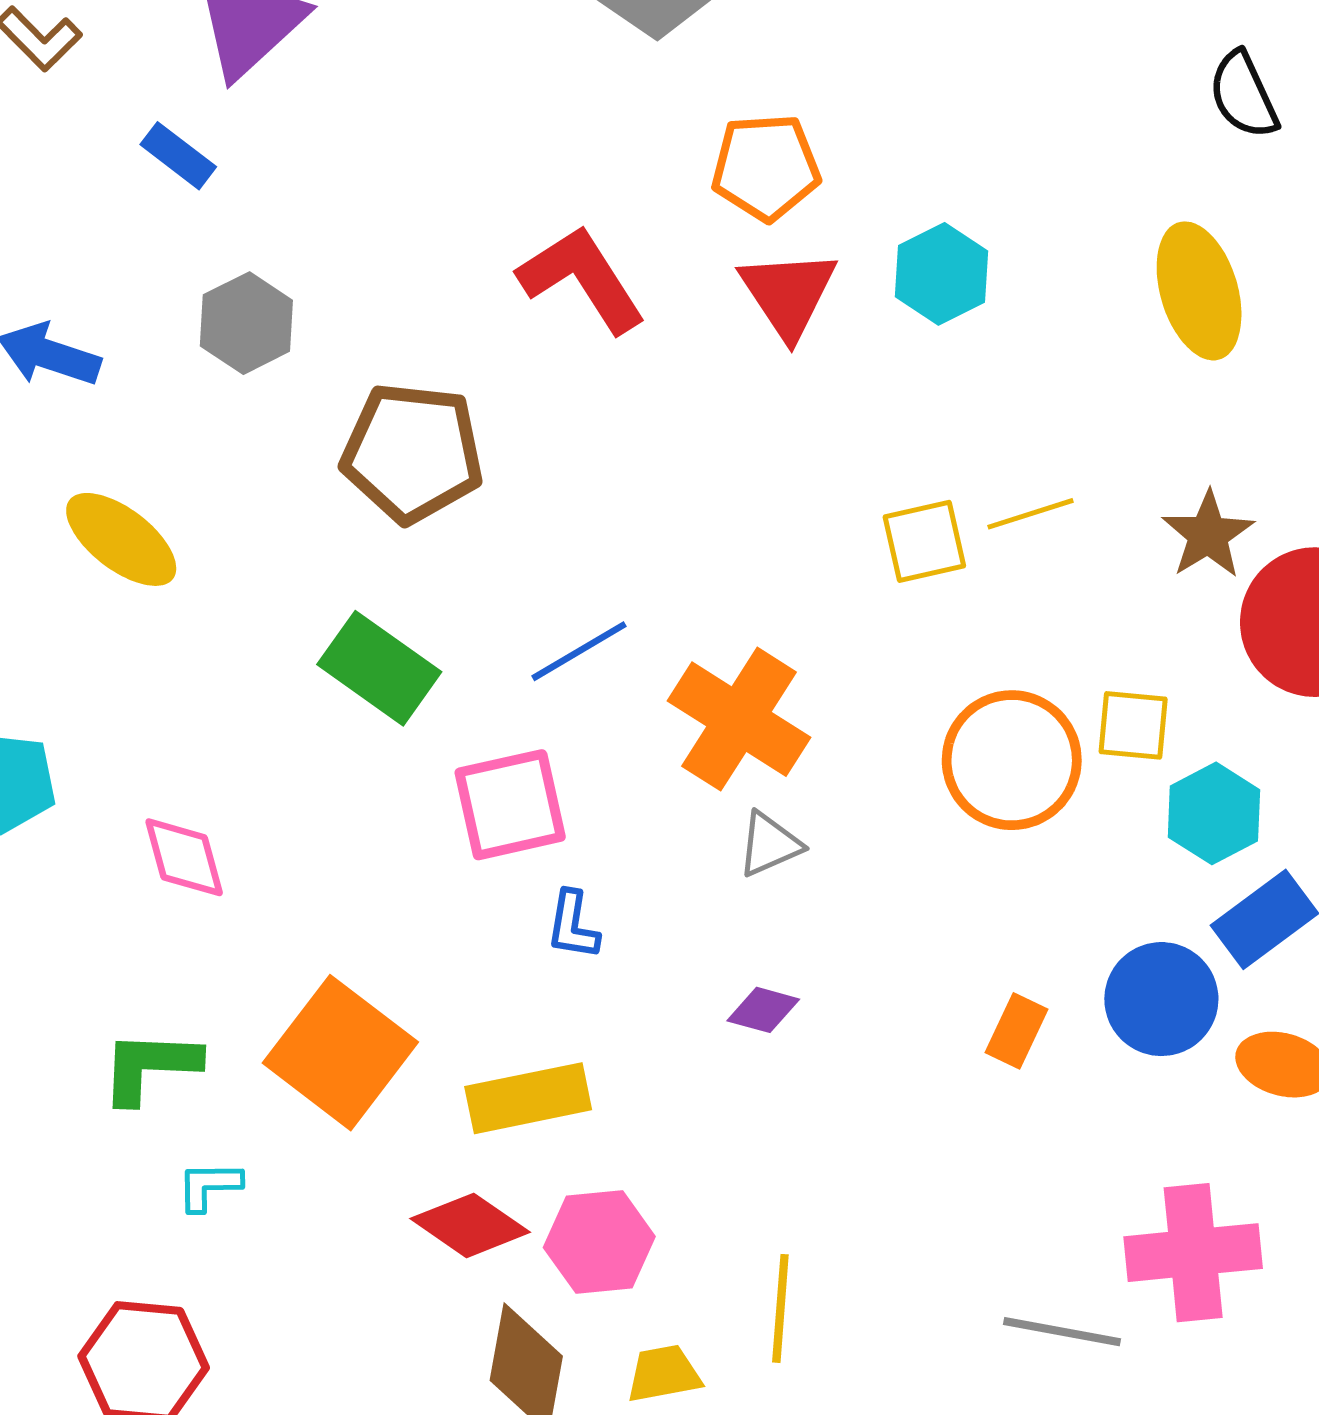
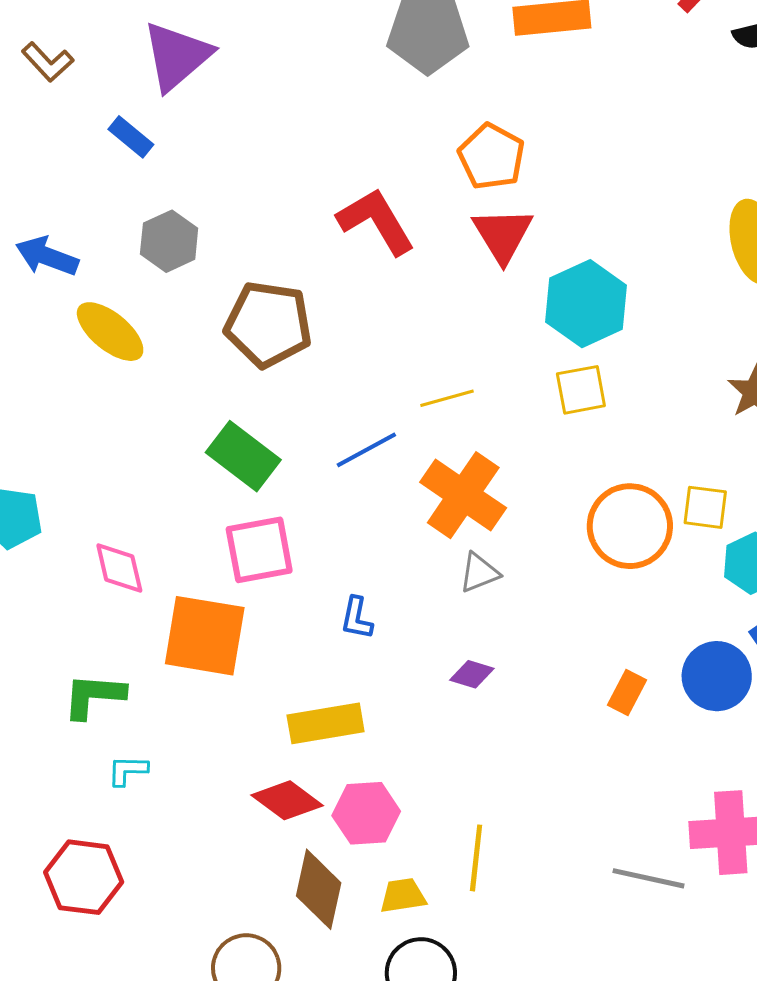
orange pentagon: (766, 167) -> (491, 157), turned 30
cyan hexagon: (941, 274) -> (586, 304), moved, size x1.4
yellow line: (1030, 514) -> (447, 398), moved
yellow ellipse: (121, 539) -> (110, 332), moved
pink square: (510, 805) -> (259, 550), moved
orange square: (340, 1053) -> (205, 636), moved, turned -30

